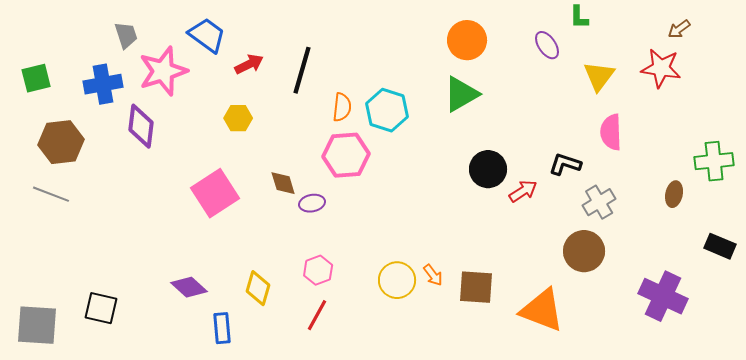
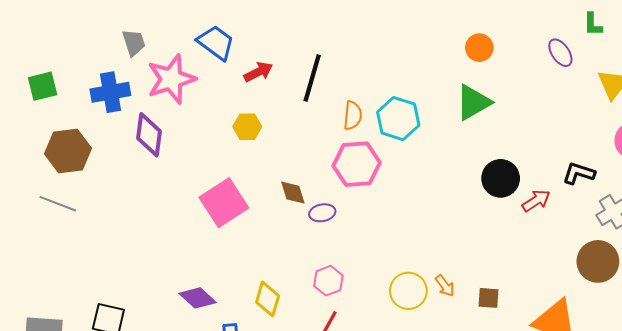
orange circle: (467, 40) -> (479, 48), size x0.7
brown square: (476, 287) -> (488, 298), size x0.6

